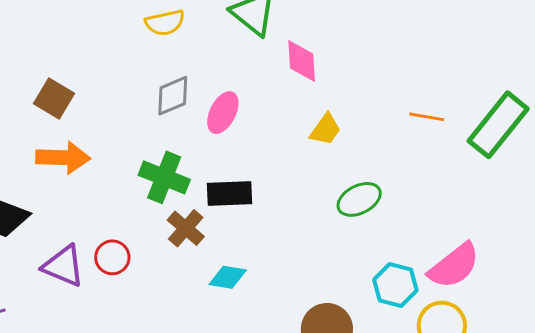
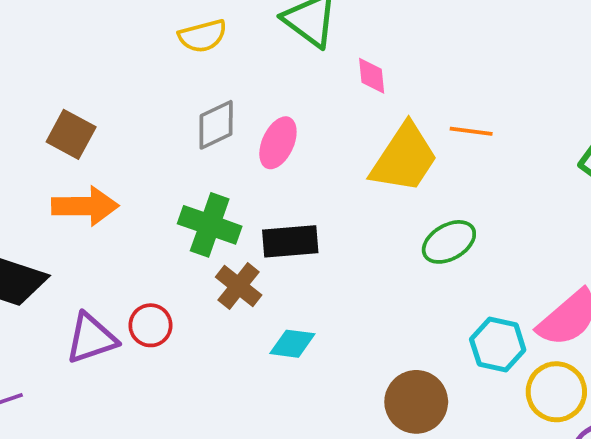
pink diamond: (302, 61) -> (372, 76), size x0.7
orange line: (427, 117) -> (471, 131), moved
yellow trapezoid: (325, 129) -> (404, 158), size x1.8
purple triangle: (63, 266) -> (91, 338), turned -39

